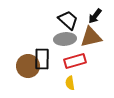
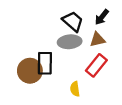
brown triangle: (91, 37) -> (97, 40), size x0.7
red rectangle: (75, 61) -> (96, 65), moved, turned -35

